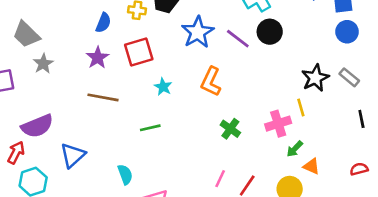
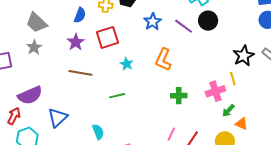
blue star: (198, 32) -> (153, 22), size x0.7
gray trapezoid: (26, 34) -> (37, 23), moved
green cross: (230, 129) -> (179, 96), turned -35

